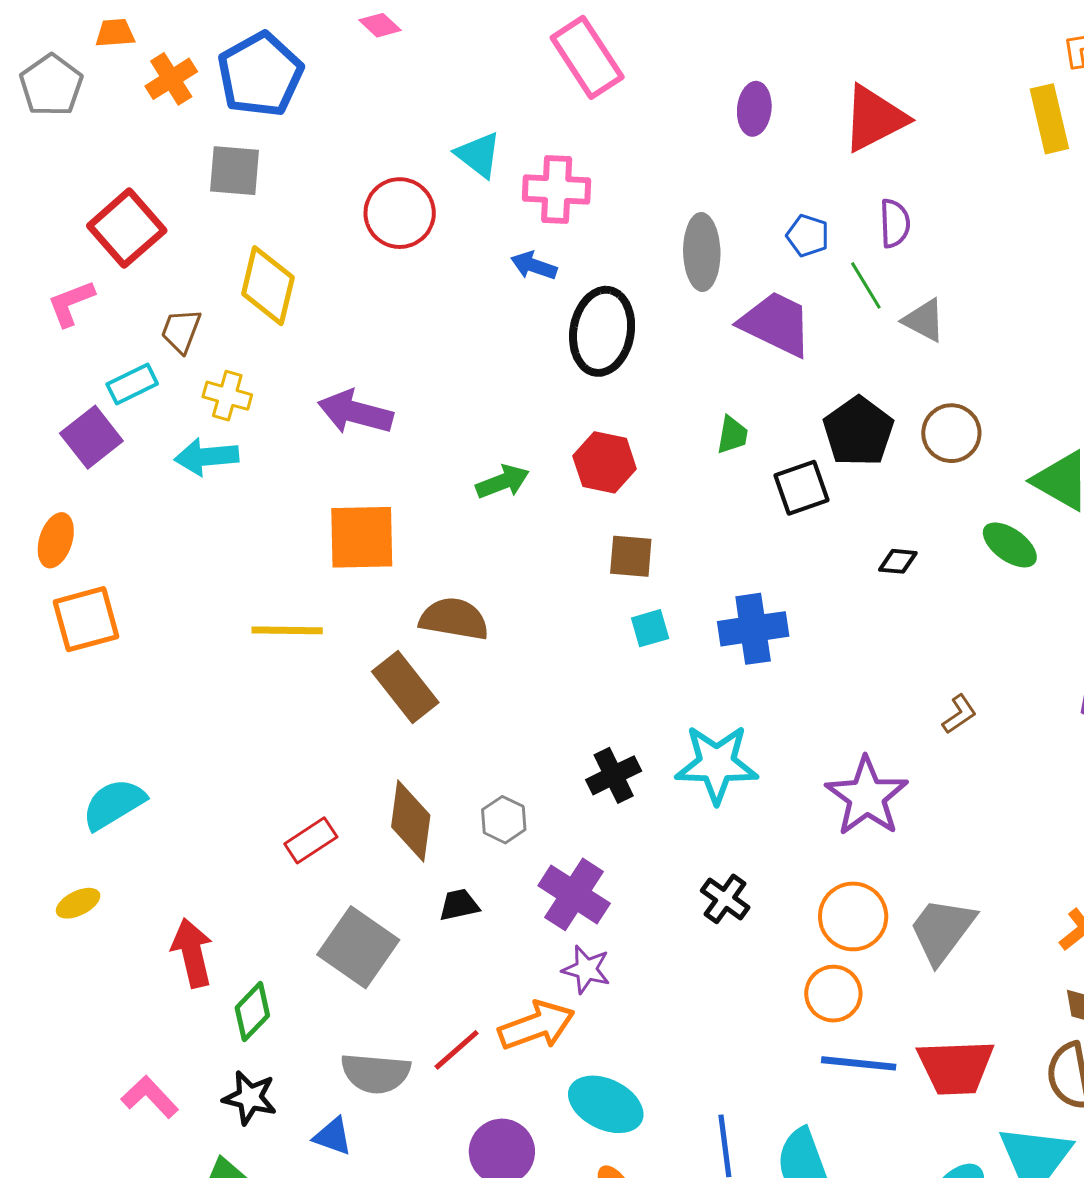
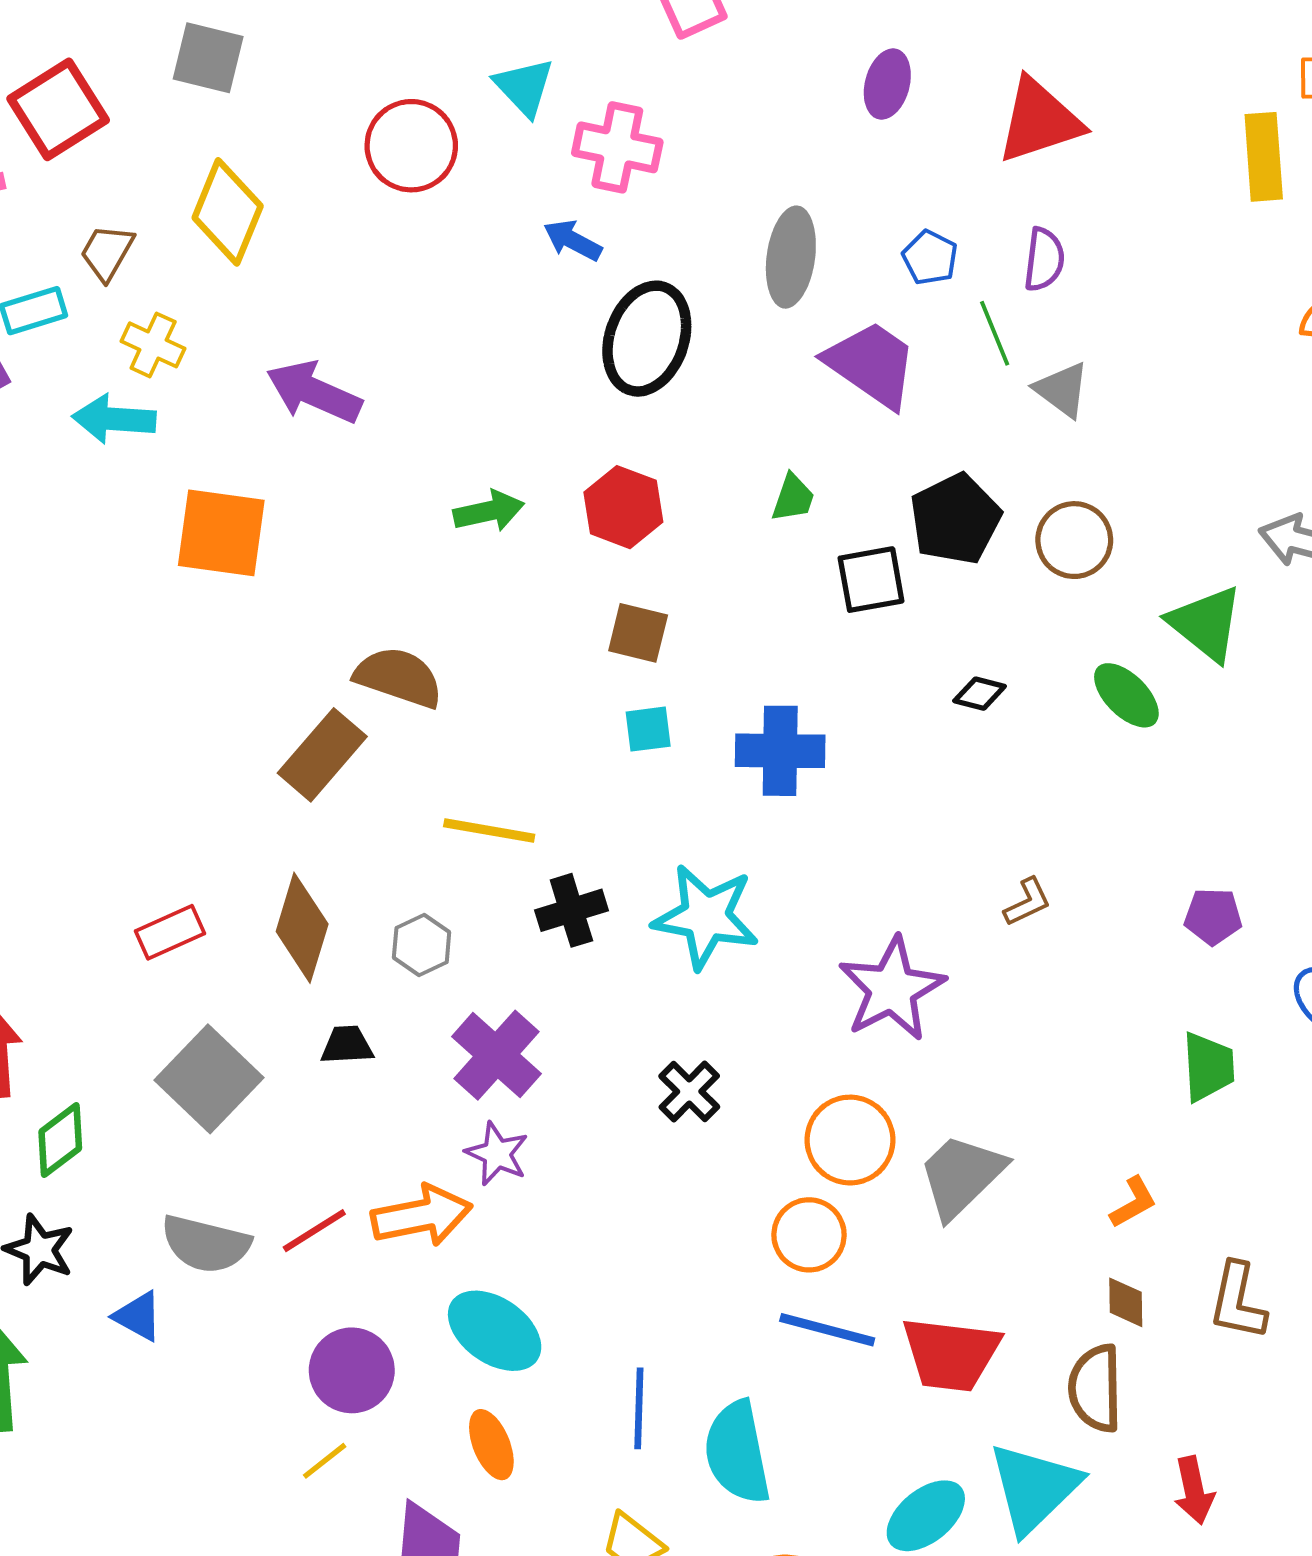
orange square: (362, 537) -> (221, 533), moved
yellow line: (287, 630) -> (489, 831), moved
brown rectangle: (405, 687) -> (322, 755), turned 70

